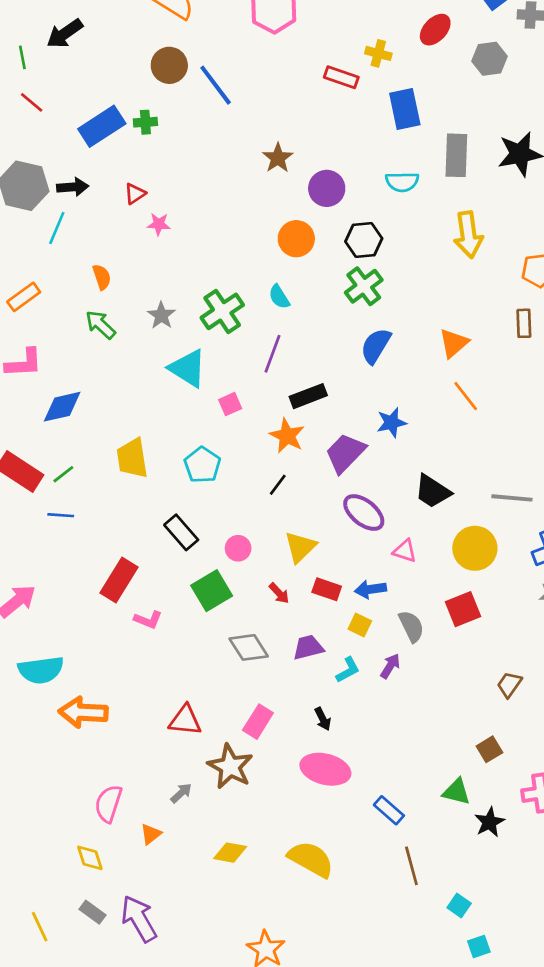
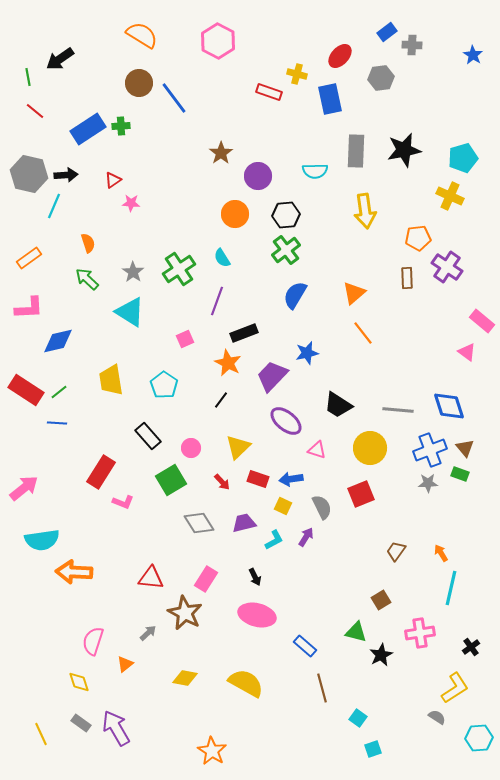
blue rectangle: (405, 109) -> (330, 99), moved
cyan triangle: (188, 368) -> (130, 312), moved

